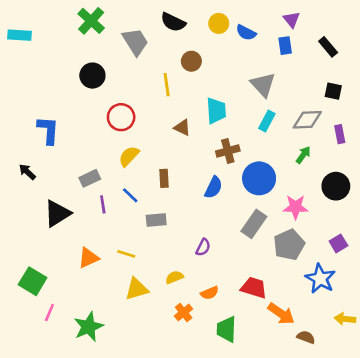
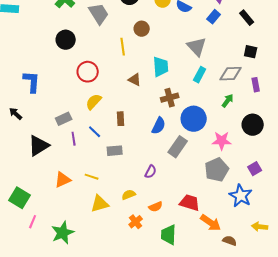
blue rectangle: (285, 46) -> (214, 17), turned 48
gray rectangle: (254, 224) -> (178, 147), moved

